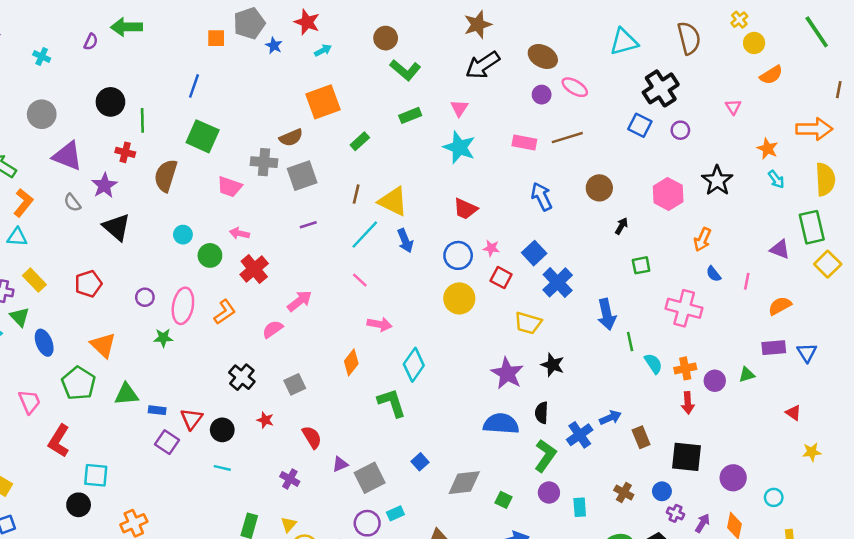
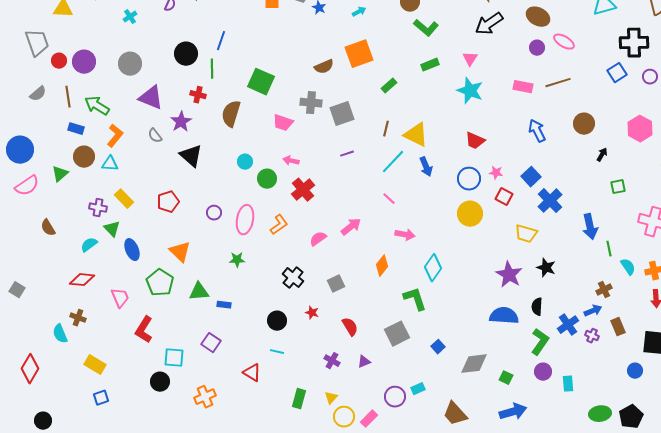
cyan cross: (42, 56) -> (130, 17), turned 32
blue line: (194, 86) -> (221, 41), moved
black cross: (661, 88) -> (634, 43), turned 32
blue square: (640, 125) -> (617, 73), turned 30
brown semicircle: (291, 138) -> (324, 67), moved
pink arrow: (300, 301) -> (351, 227), moved
green star: (163, 338) -> (237, 260), moved
red triangle: (192, 419) -> (252, 373), moved, turned -36
purple square: (167, 442) -> (211, 343), moved
purple triangle: (340, 464) -> (364, 362), moved
gray square: (370, 478) -> (397, 334), moved
brown cross: (624, 493) -> (604, 290), moved, turned 35
purple cross: (675, 513) -> (592, 336), moved

